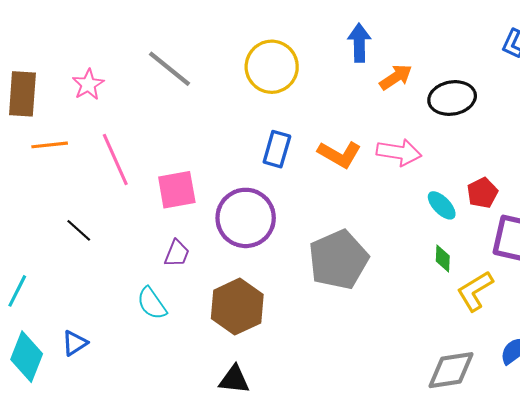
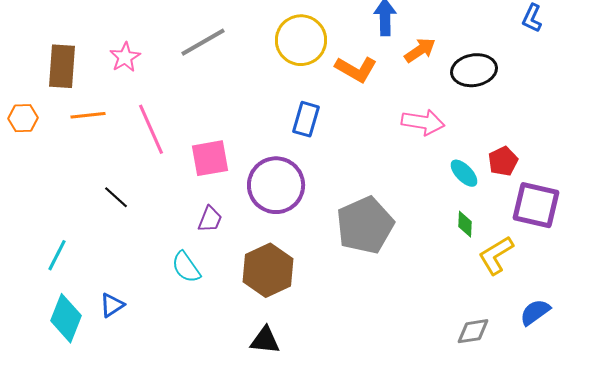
gray line: (170, 69) -> (203, 42), turned -69
orange L-shape: (339, 154) -> (356, 69), moved
gray diamond: (451, 370) -> (473, 331), size x0.7

